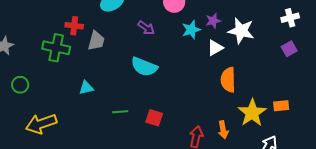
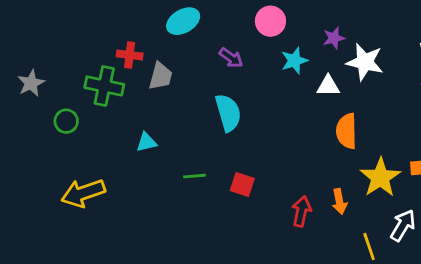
purple star: (213, 21) -> (334, 38), moved
white triangle: (215, 48) -> (328, 86), turned 30
cyan semicircle: (144, 67) -> (228, 113), turned -128
green circle: (20, 85) -> (66, 121), moved

